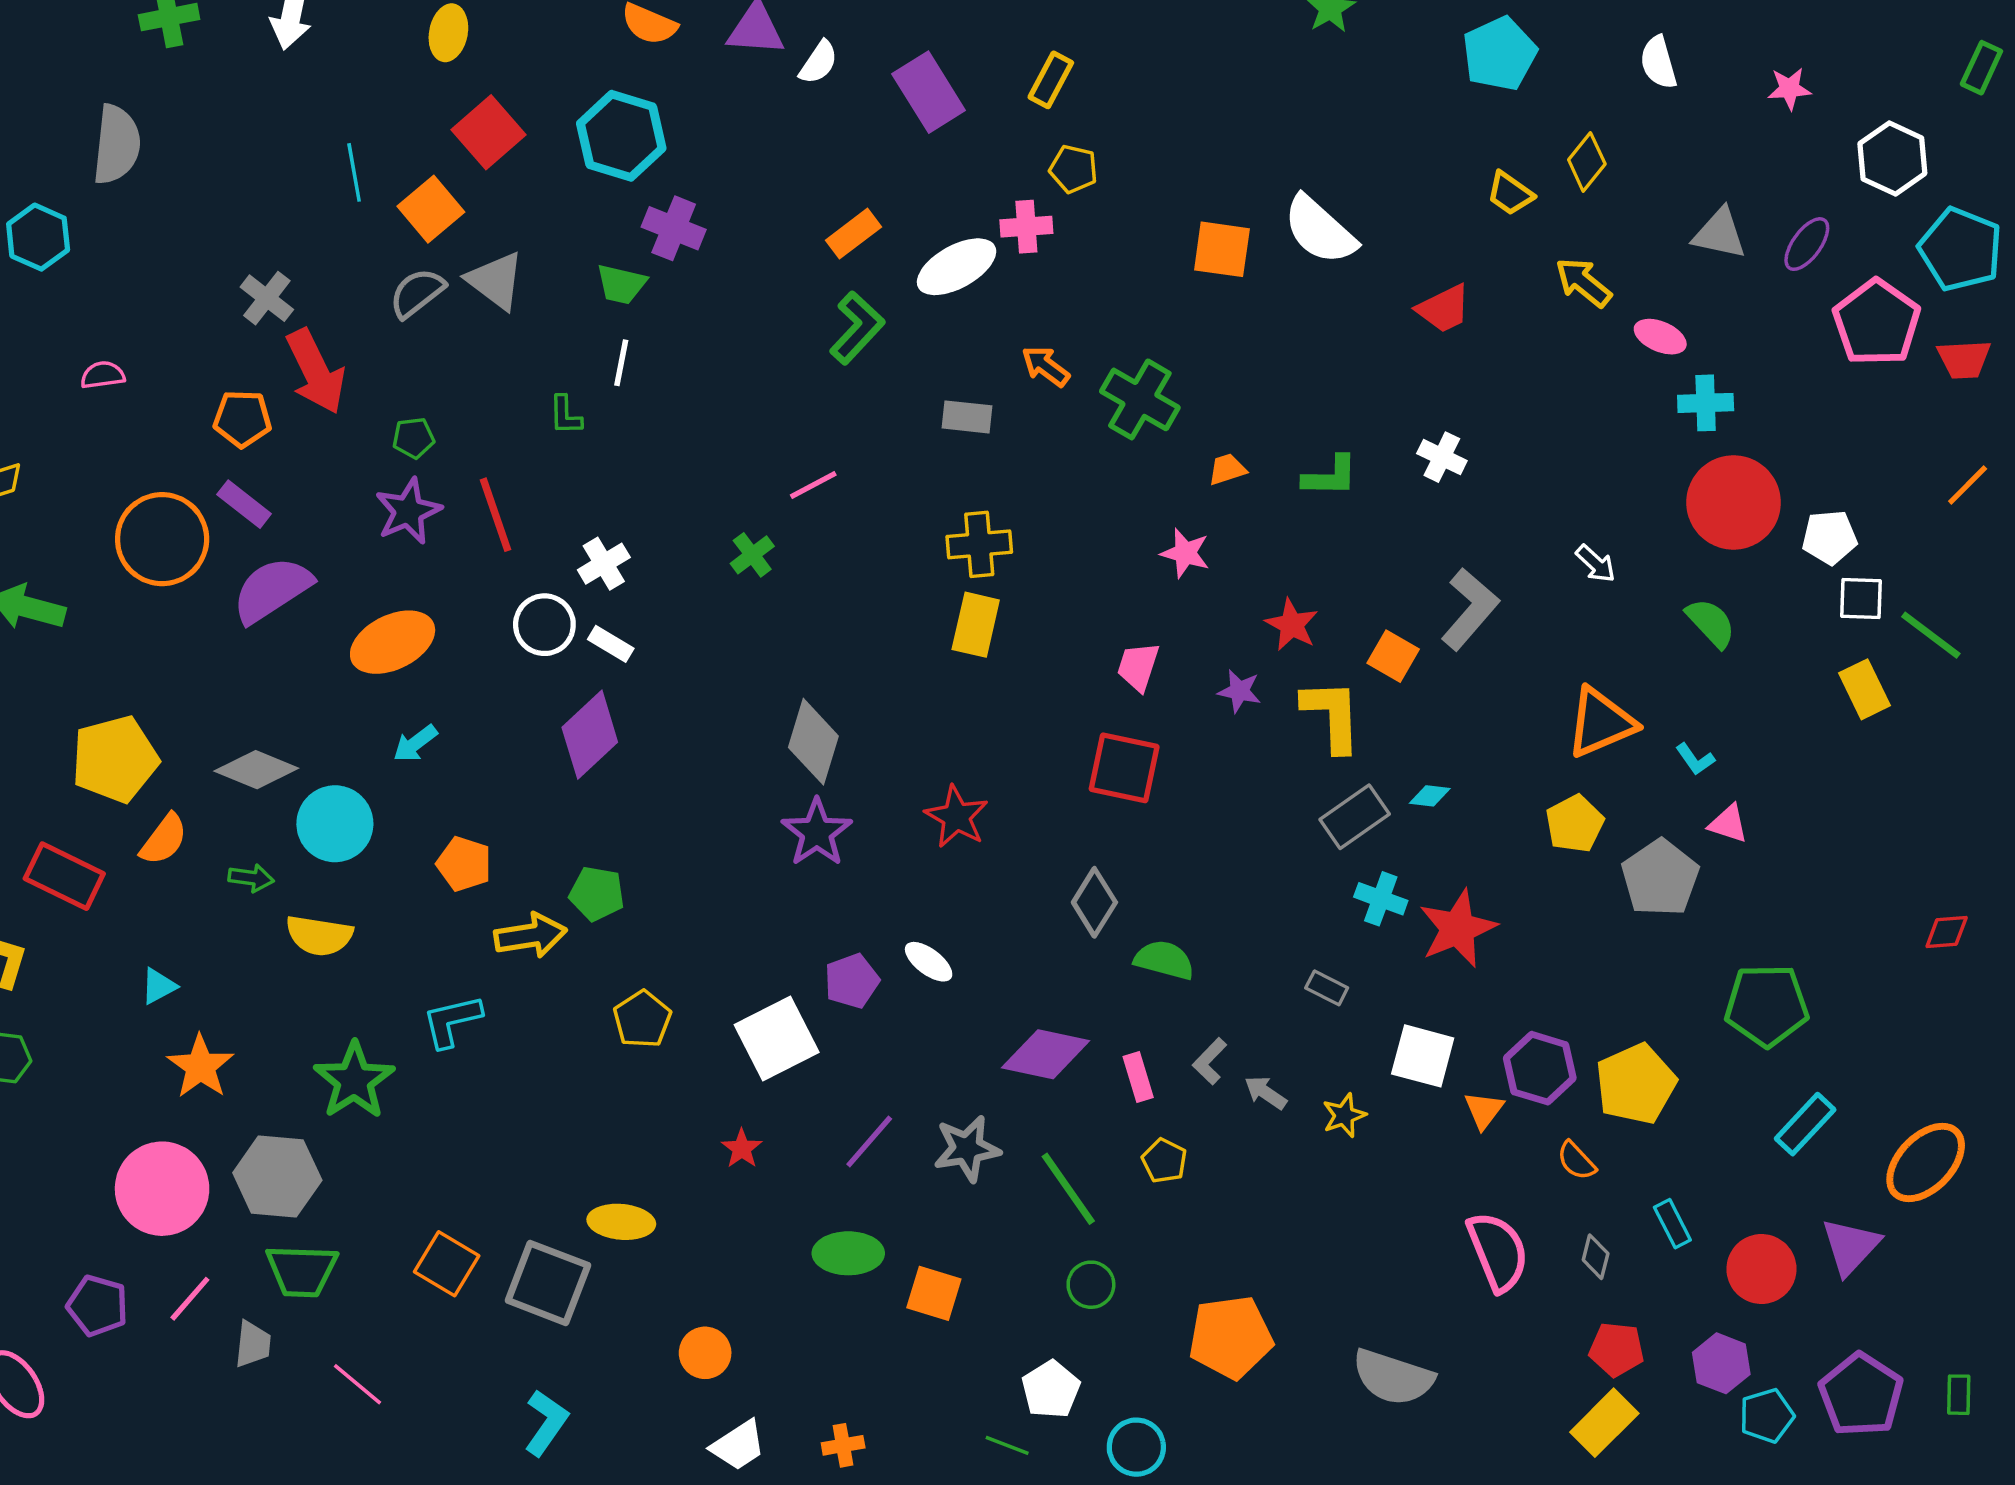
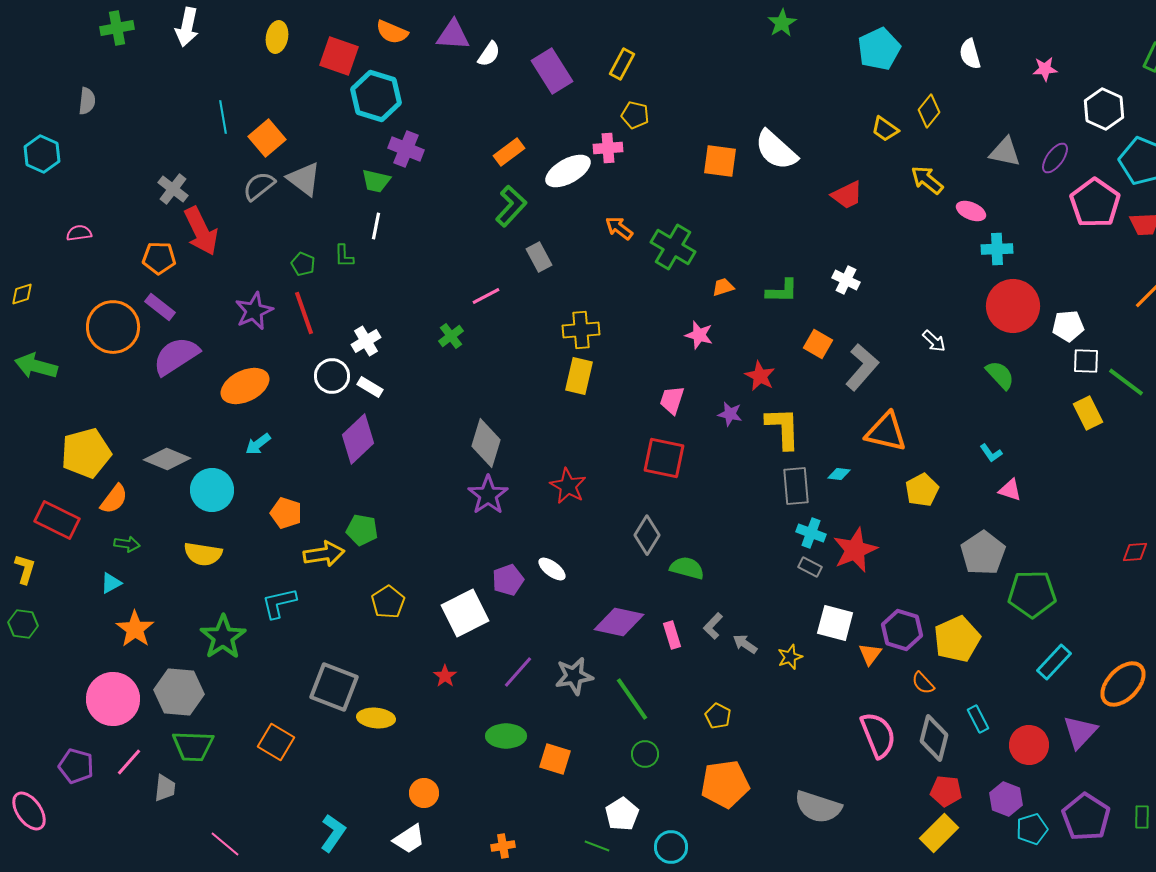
red square: (489, 132) -> (339, 56), moved, turned -30
gray semicircle: (117, 145) -> (87, 101), size x0.6
gray rectangle: (967, 417) -> (539, 257), moved, turned 56
green pentagon: (413, 438) -> (303, 264), moved, turned 30
orange square: (1393, 656) -> (818, 344), moved
orange triangle: (1601, 722) -> (886, 432), moved, turned 36
gray rectangle: (1355, 817) -> (796, 486), turned -60
green arrow: (251, 878) -> (127, 544), moved
gray pentagon: (1660, 878) -> (983, 553), moved
gray rectangle: (1327, 988) -> (810, 567), moved
yellow pentagon: (1164, 1161) -> (718, 716), moved
gray diamond: (1596, 1257) -> (934, 738), size x1.8
gray square: (548, 1283) -> (334, 687), moved
pink line: (358, 1384) -> (225, 844), moved
white trapezoid: (738, 1445) -> (409, 839), moved

